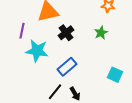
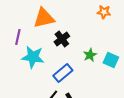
green star: (101, 33) -> (90, 55), moved
cyan square: (115, 75) -> (111, 60), moved

